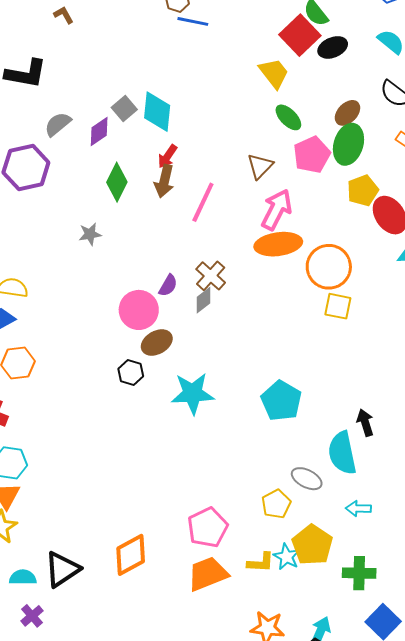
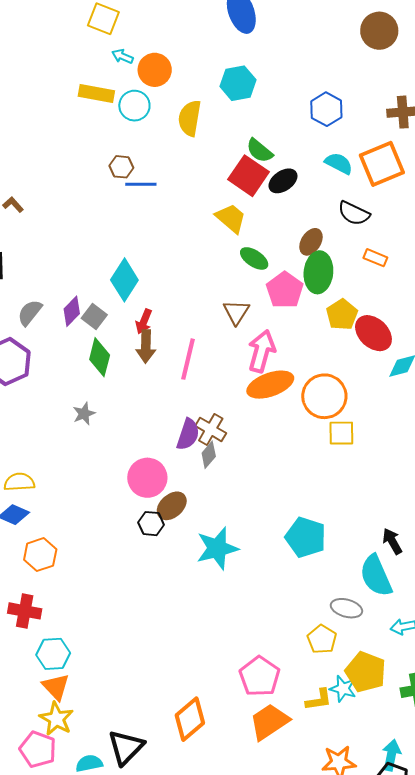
gray square: (124, 108) -> (94, 316), moved
cyan diamond: (157, 112) -> (124, 280), turned 39
purple semicircle: (168, 285) -> (188, 434), moved, size x1.4
black hexagon: (131, 372) -> (151, 524), moved

